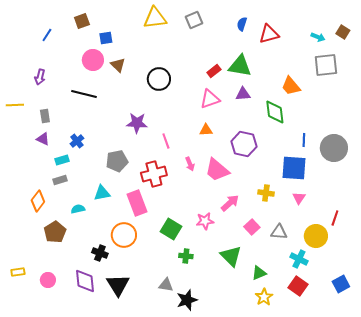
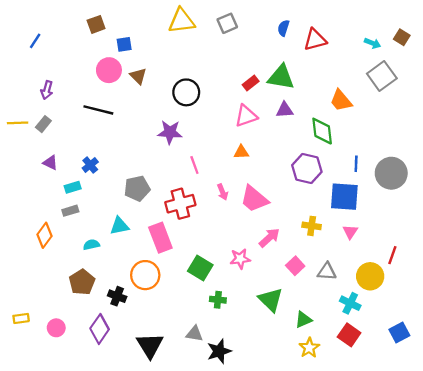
blue line: (47, 35) -> (35, 41), moved
gray square: (326, 65) -> (382, 76), turned -30
gray rectangle: (45, 116) -> (43, 124), moved, turned 48
purple star: (137, 123) -> (170, 132), moved
purple hexagon: (244, 144) -> (307, 169), moved
brown pentagon: (55, 232) -> (82, 282), moved
purple diamond: (85, 281) -> (100, 329), turned 40
black triangle: (118, 285) -> (150, 345), moved

